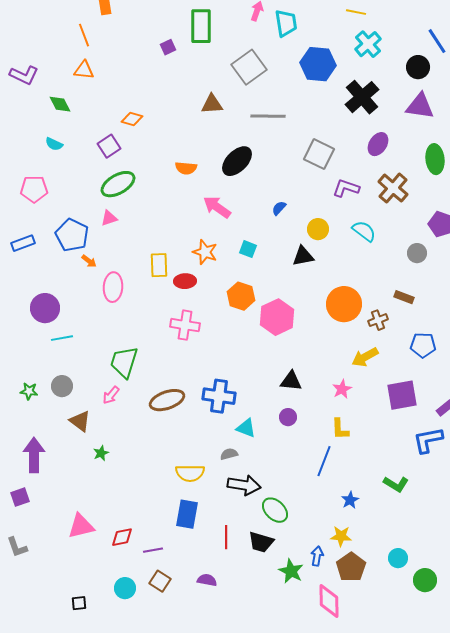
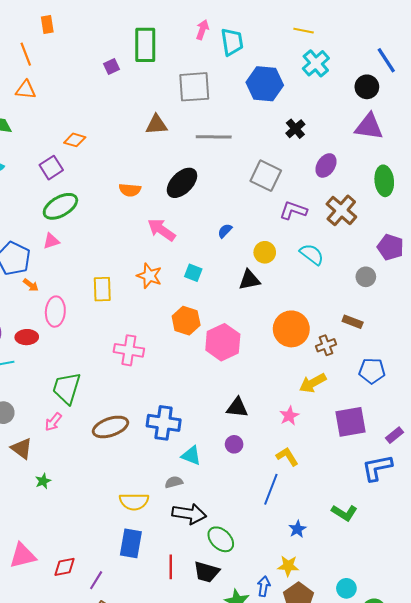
gray square: (249, 67) -> (194, 87), turned 32
black cross: (362, 97) -> (295, 129), moved, size x0.6
red ellipse: (185, 281) -> (27, 337), moved
yellow L-shape: (340, 429) -> (287, 457), turned 150
purple line: (153, 550) -> (96, 580), turned -48

